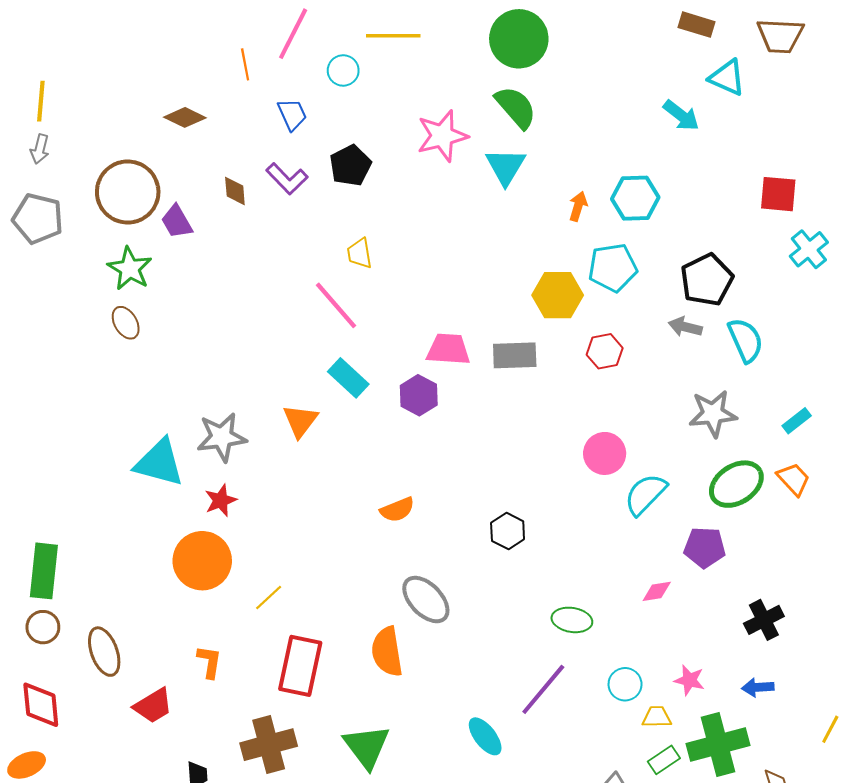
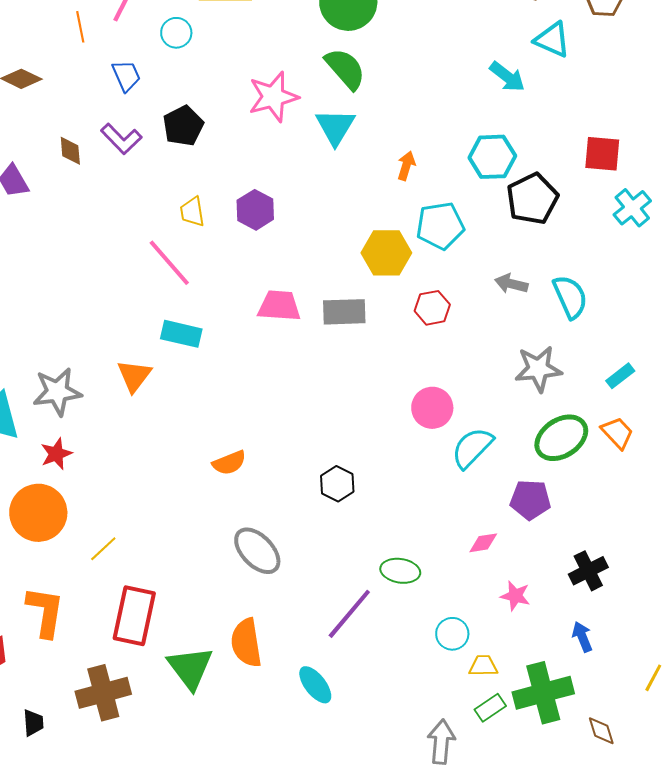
cyan hexagon: (635, 198) -> (492, 157), moved
black pentagon: (707, 280) -> (532, 199), moved
cyan rectangle: (348, 378) -> (181, 334), turned -30
purple hexagon: (419, 395) -> (255, 210), moved
orange semicircle: (387, 652) -> (246, 643), moved
orange L-shape: (209, 662) -> (45, 612), size x1.6
pink star: (689, 680) -> (515, 596), moved
blue arrow: (758, 687) -> (582, 637), turned 72
purple line: (543, 689) -> (349, 614), moved
green triangle: (367, 747) -> (190, 668), moved

